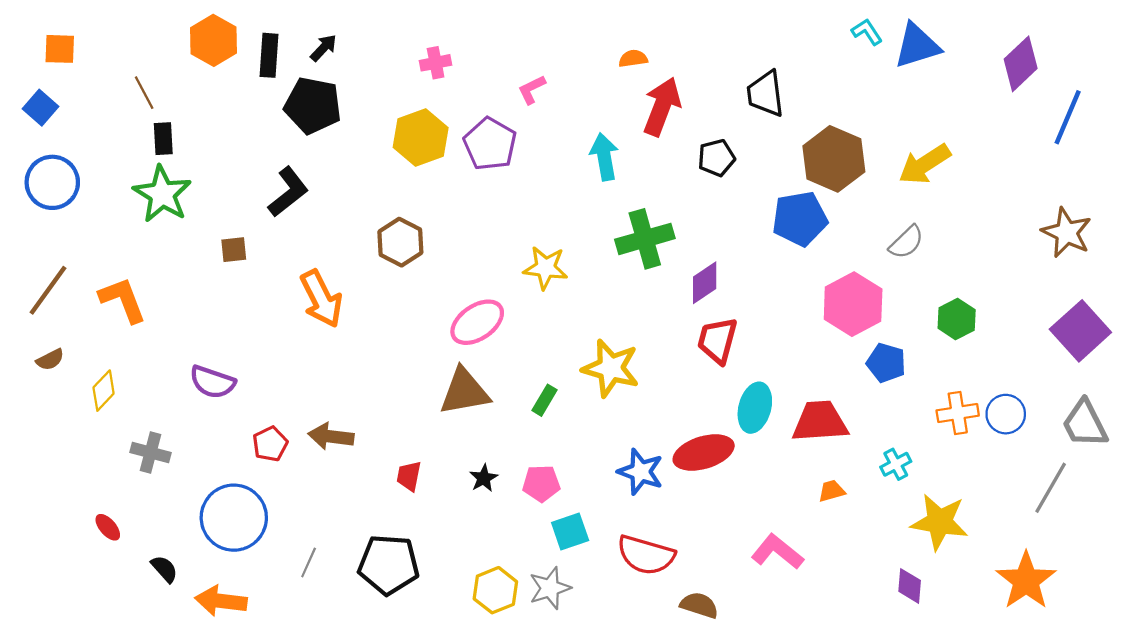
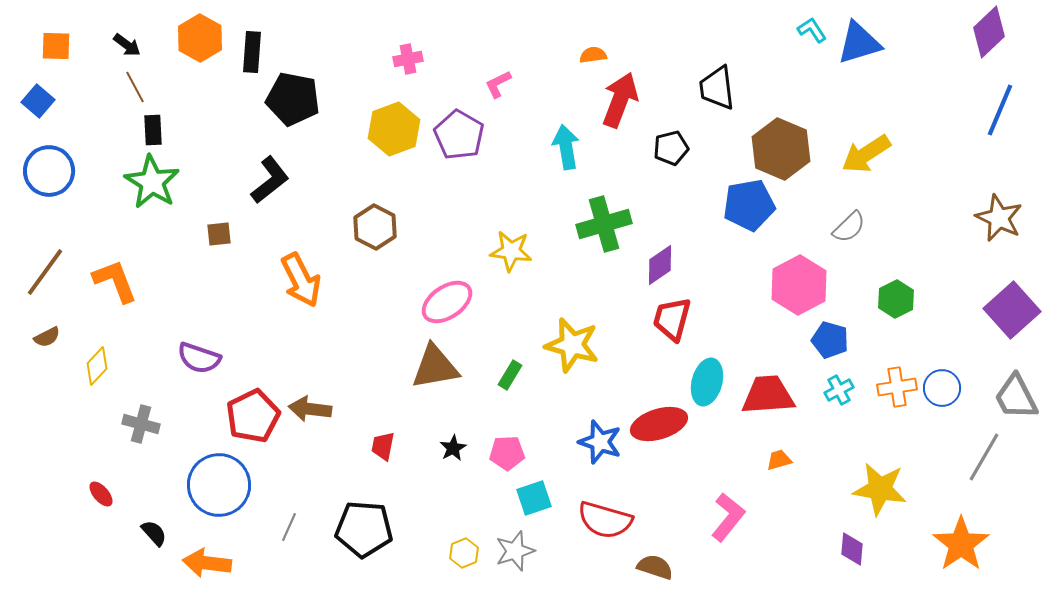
black arrow: (323, 48) -> (127, 45), moved, turned 84
purple diamond: (1021, 64) -> (989, 32), moved
red pentagon: (270, 444) -> (253, 416), size x1.6
cyan cross: (896, 464) -> (839, 390), moved
pink L-shape: (777, 552) -> (728, 517), turned 90
yellow hexagon: (495, 590) -> (464, 553), size x0.7

